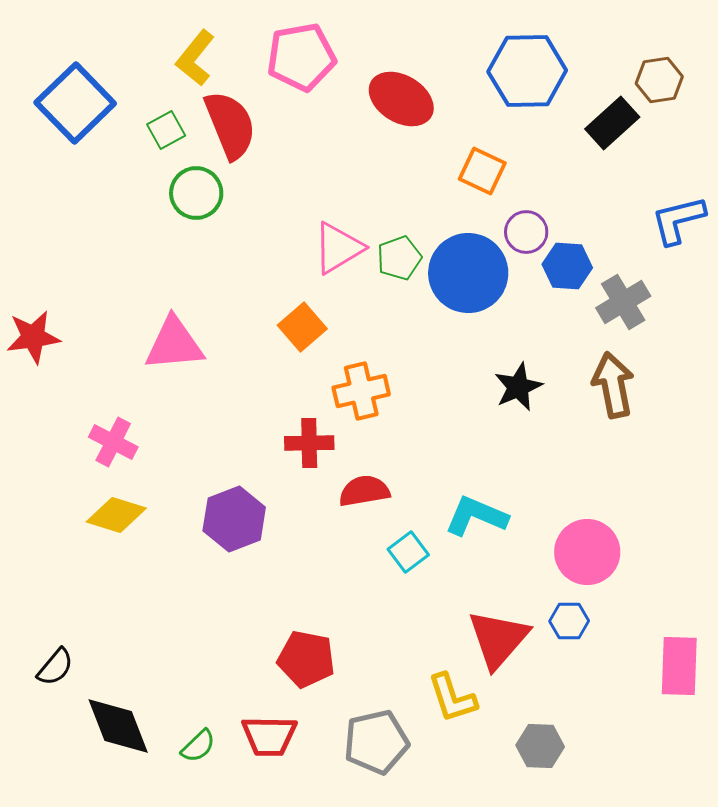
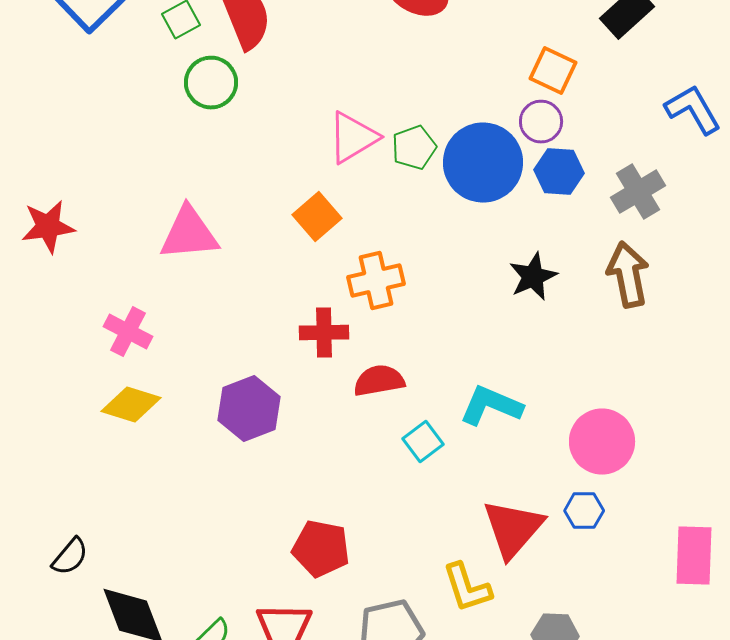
orange square: (482, 171) -> (553, 71), moved
blue L-shape: (678, 220) -> (693, 110), turned 74
blue hexagon: (567, 266) -> (559, 172), moved

